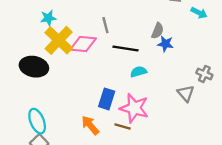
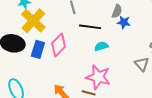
pink diamond: (83, 44) -> (59, 45), moved, turned -50
blue rectangle: (107, 99) -> (38, 49), moved

